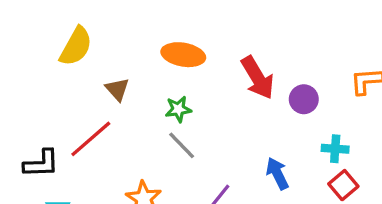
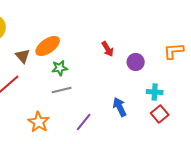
orange ellipse: (183, 55) -> (48, 46), moved, turned -45
red arrow: (258, 78) -> (108, 49), size x0.6
gray line: (182, 145) -> (62, 90), turned -60

